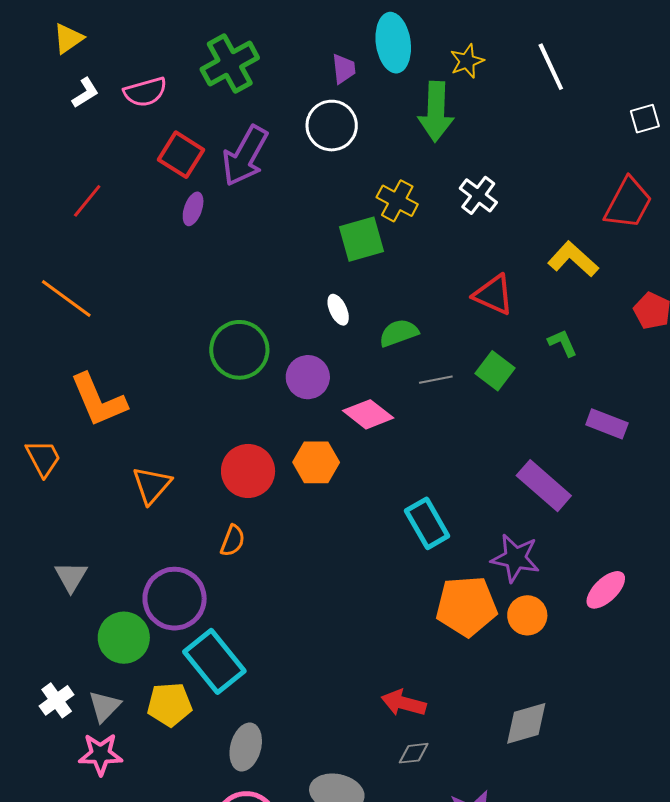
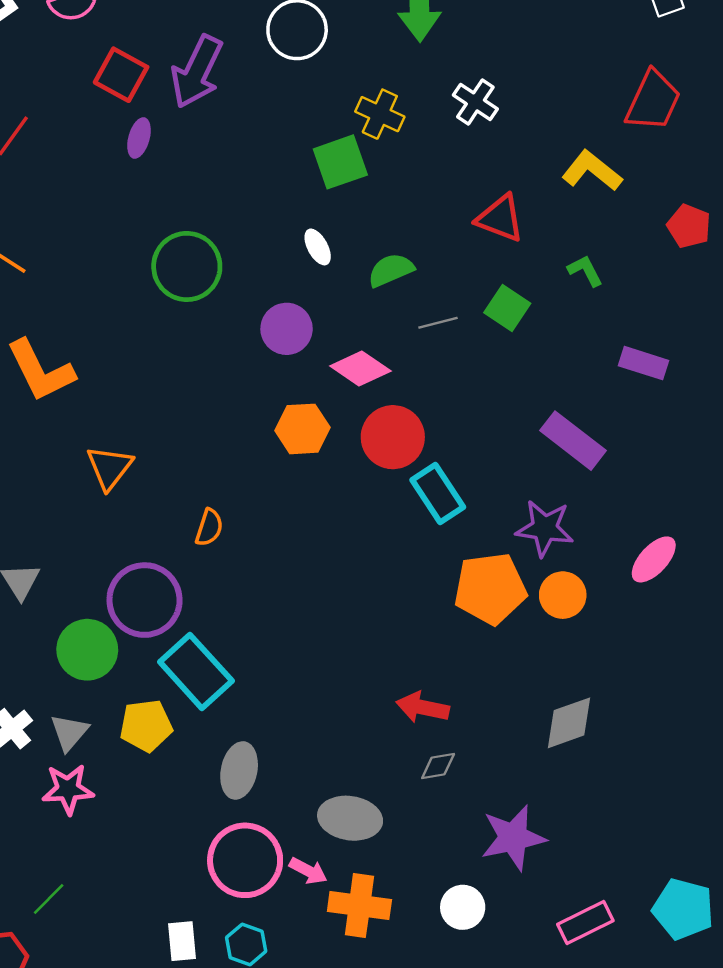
green circle: (239, 350) -> (187, 266), moved
red circle: (248, 471) -> (393, 437), moved

